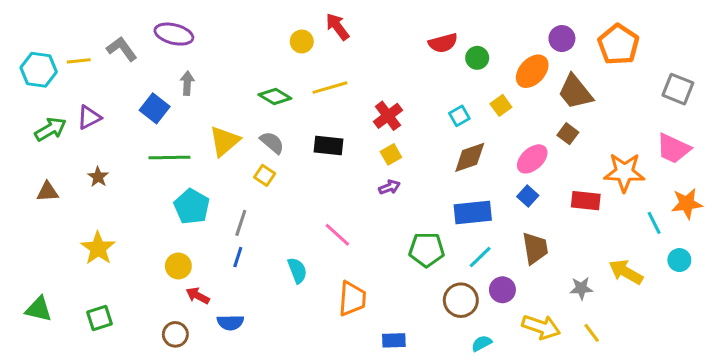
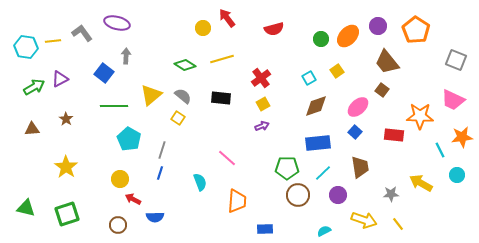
red semicircle: (443, 43) -> (274, 29), moved
orange ellipse: (532, 71) -> (348, 36), moved
brown circle: (461, 300) -> (298, 195), moved
green square: (100, 318) -> (67, 214), size x1.4

